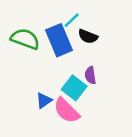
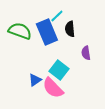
black semicircle: (88, 36) -> (70, 29), turned 63
purple semicircle: (90, 75) -> (86, 53), moved

